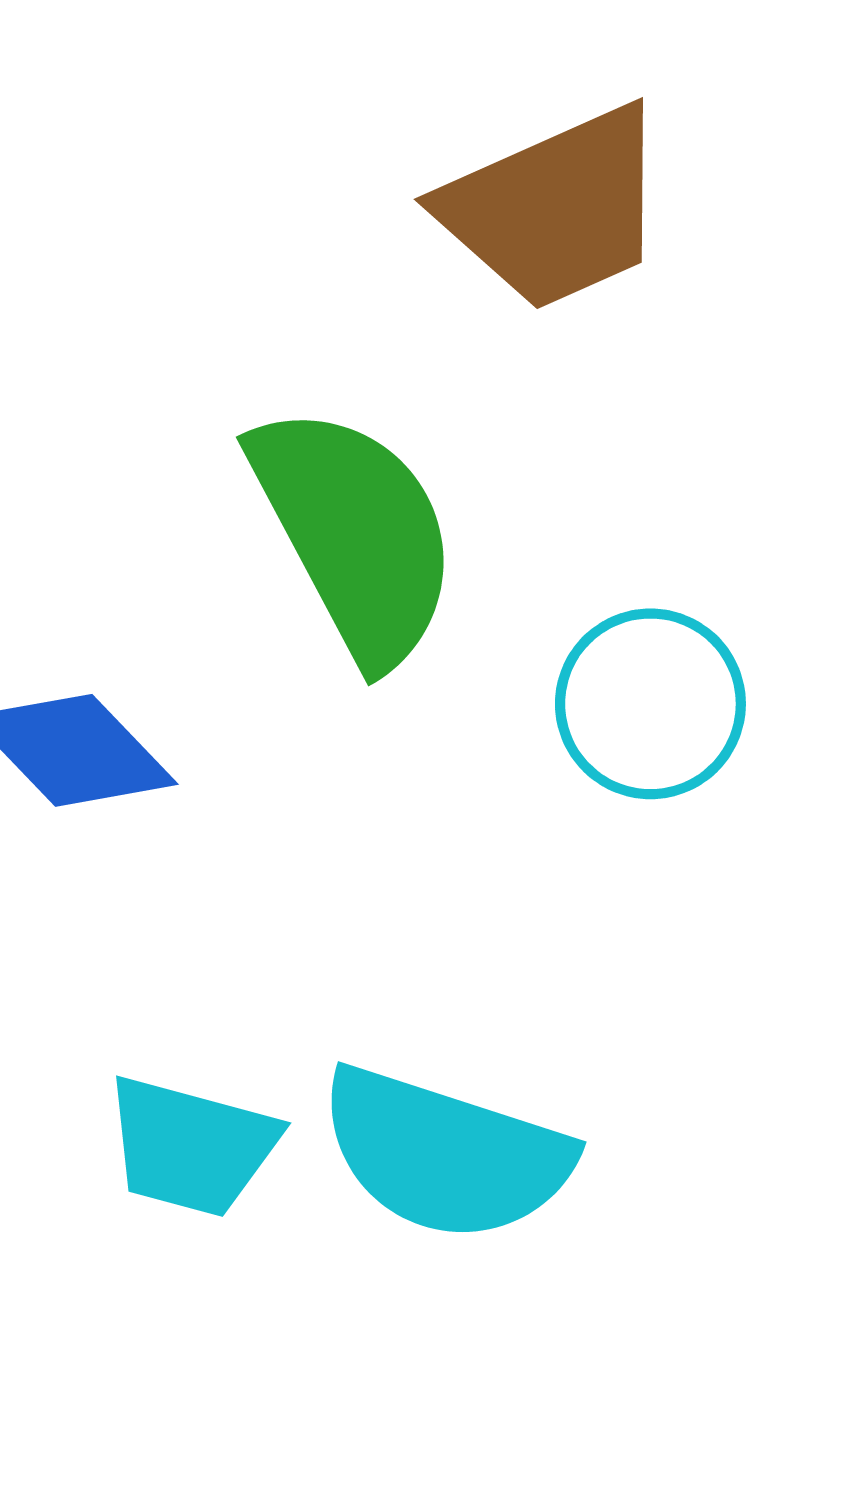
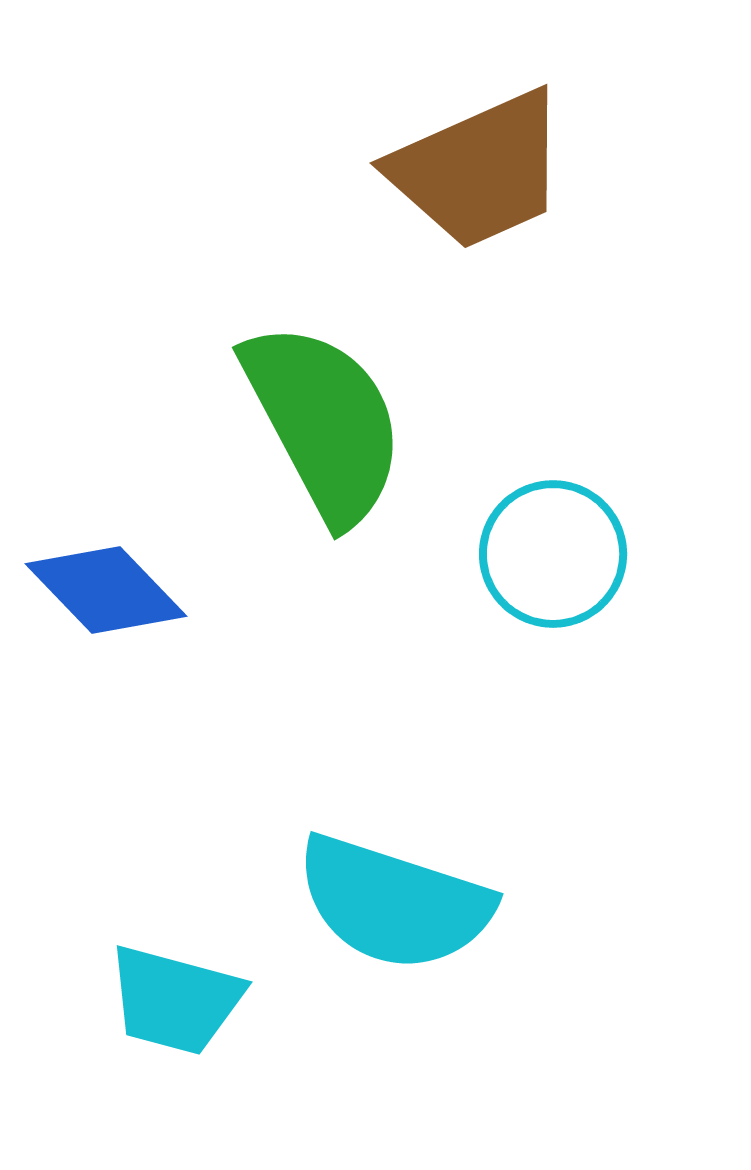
cyan trapezoid: (191, 1146) -> (175, 1000), moved

